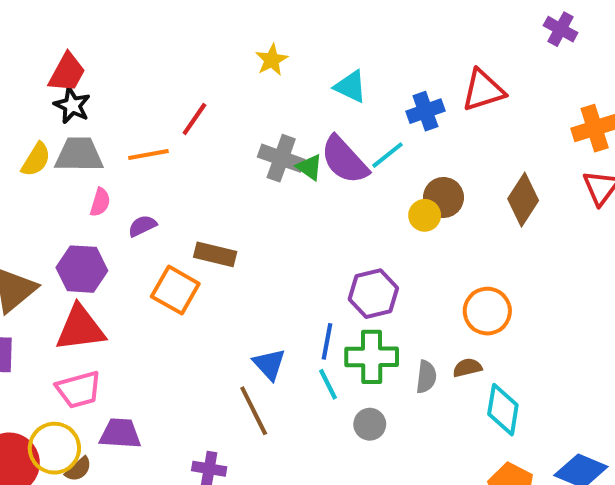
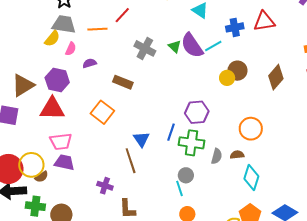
gray cross: (281, 158) -> (145, 48), moved
yellow semicircle: (36, 160) -> (52, 39), moved
orange square: (175, 290) -> (102, 112), moved
cyan line: (328, 384) -> (180, 188), moved
pink trapezoid: (79, 390) -> (61, 142), moved

